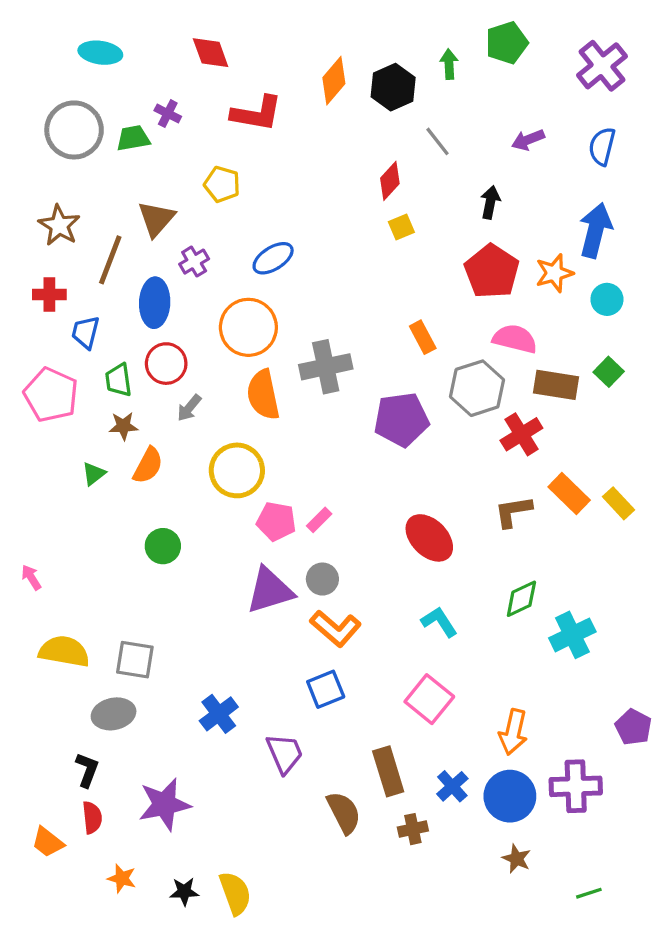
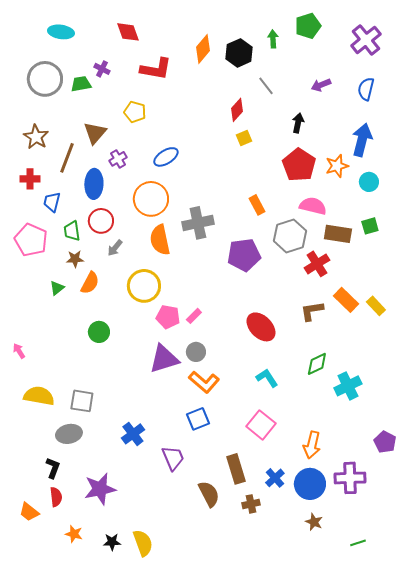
green square: (609, 372) -> (370, 226), turned 30

